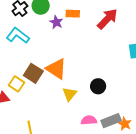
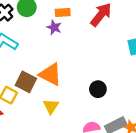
purple star: (56, 22) -> (54, 27), moved
yellow triangle: (70, 94) -> (51, 106), moved

